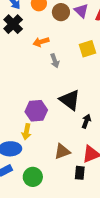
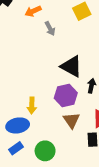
purple hexagon: (36, 111) -> (66, 96), moved
brown triangle: (62, 151) -> (71, 120), turned -36

